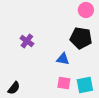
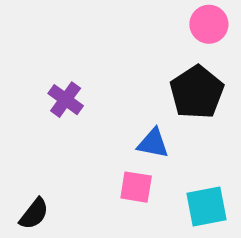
black pentagon: (81, 38) -> (197, 92), turned 30
pink square: (64, 83) -> (136, 187), moved

